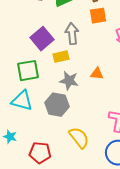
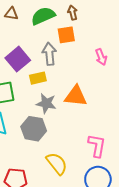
orange square: (98, 16) -> (66, 35), moved
orange triangle: (97, 74) -> (76, 96), size x1.6

